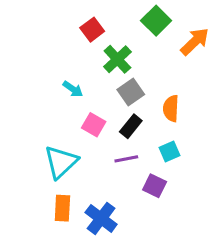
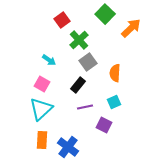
pink square: (94, 125) -> (42, 84), moved
black rectangle: (131, 126) -> (78, 85), moved

